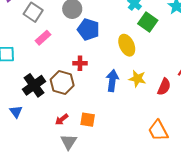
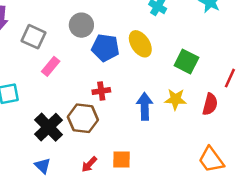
green square: (148, 22) -> (186, 61), moved
yellow ellipse: (127, 45) -> (140, 44), moved
blue triangle: (16, 112) -> (43, 166), moved

